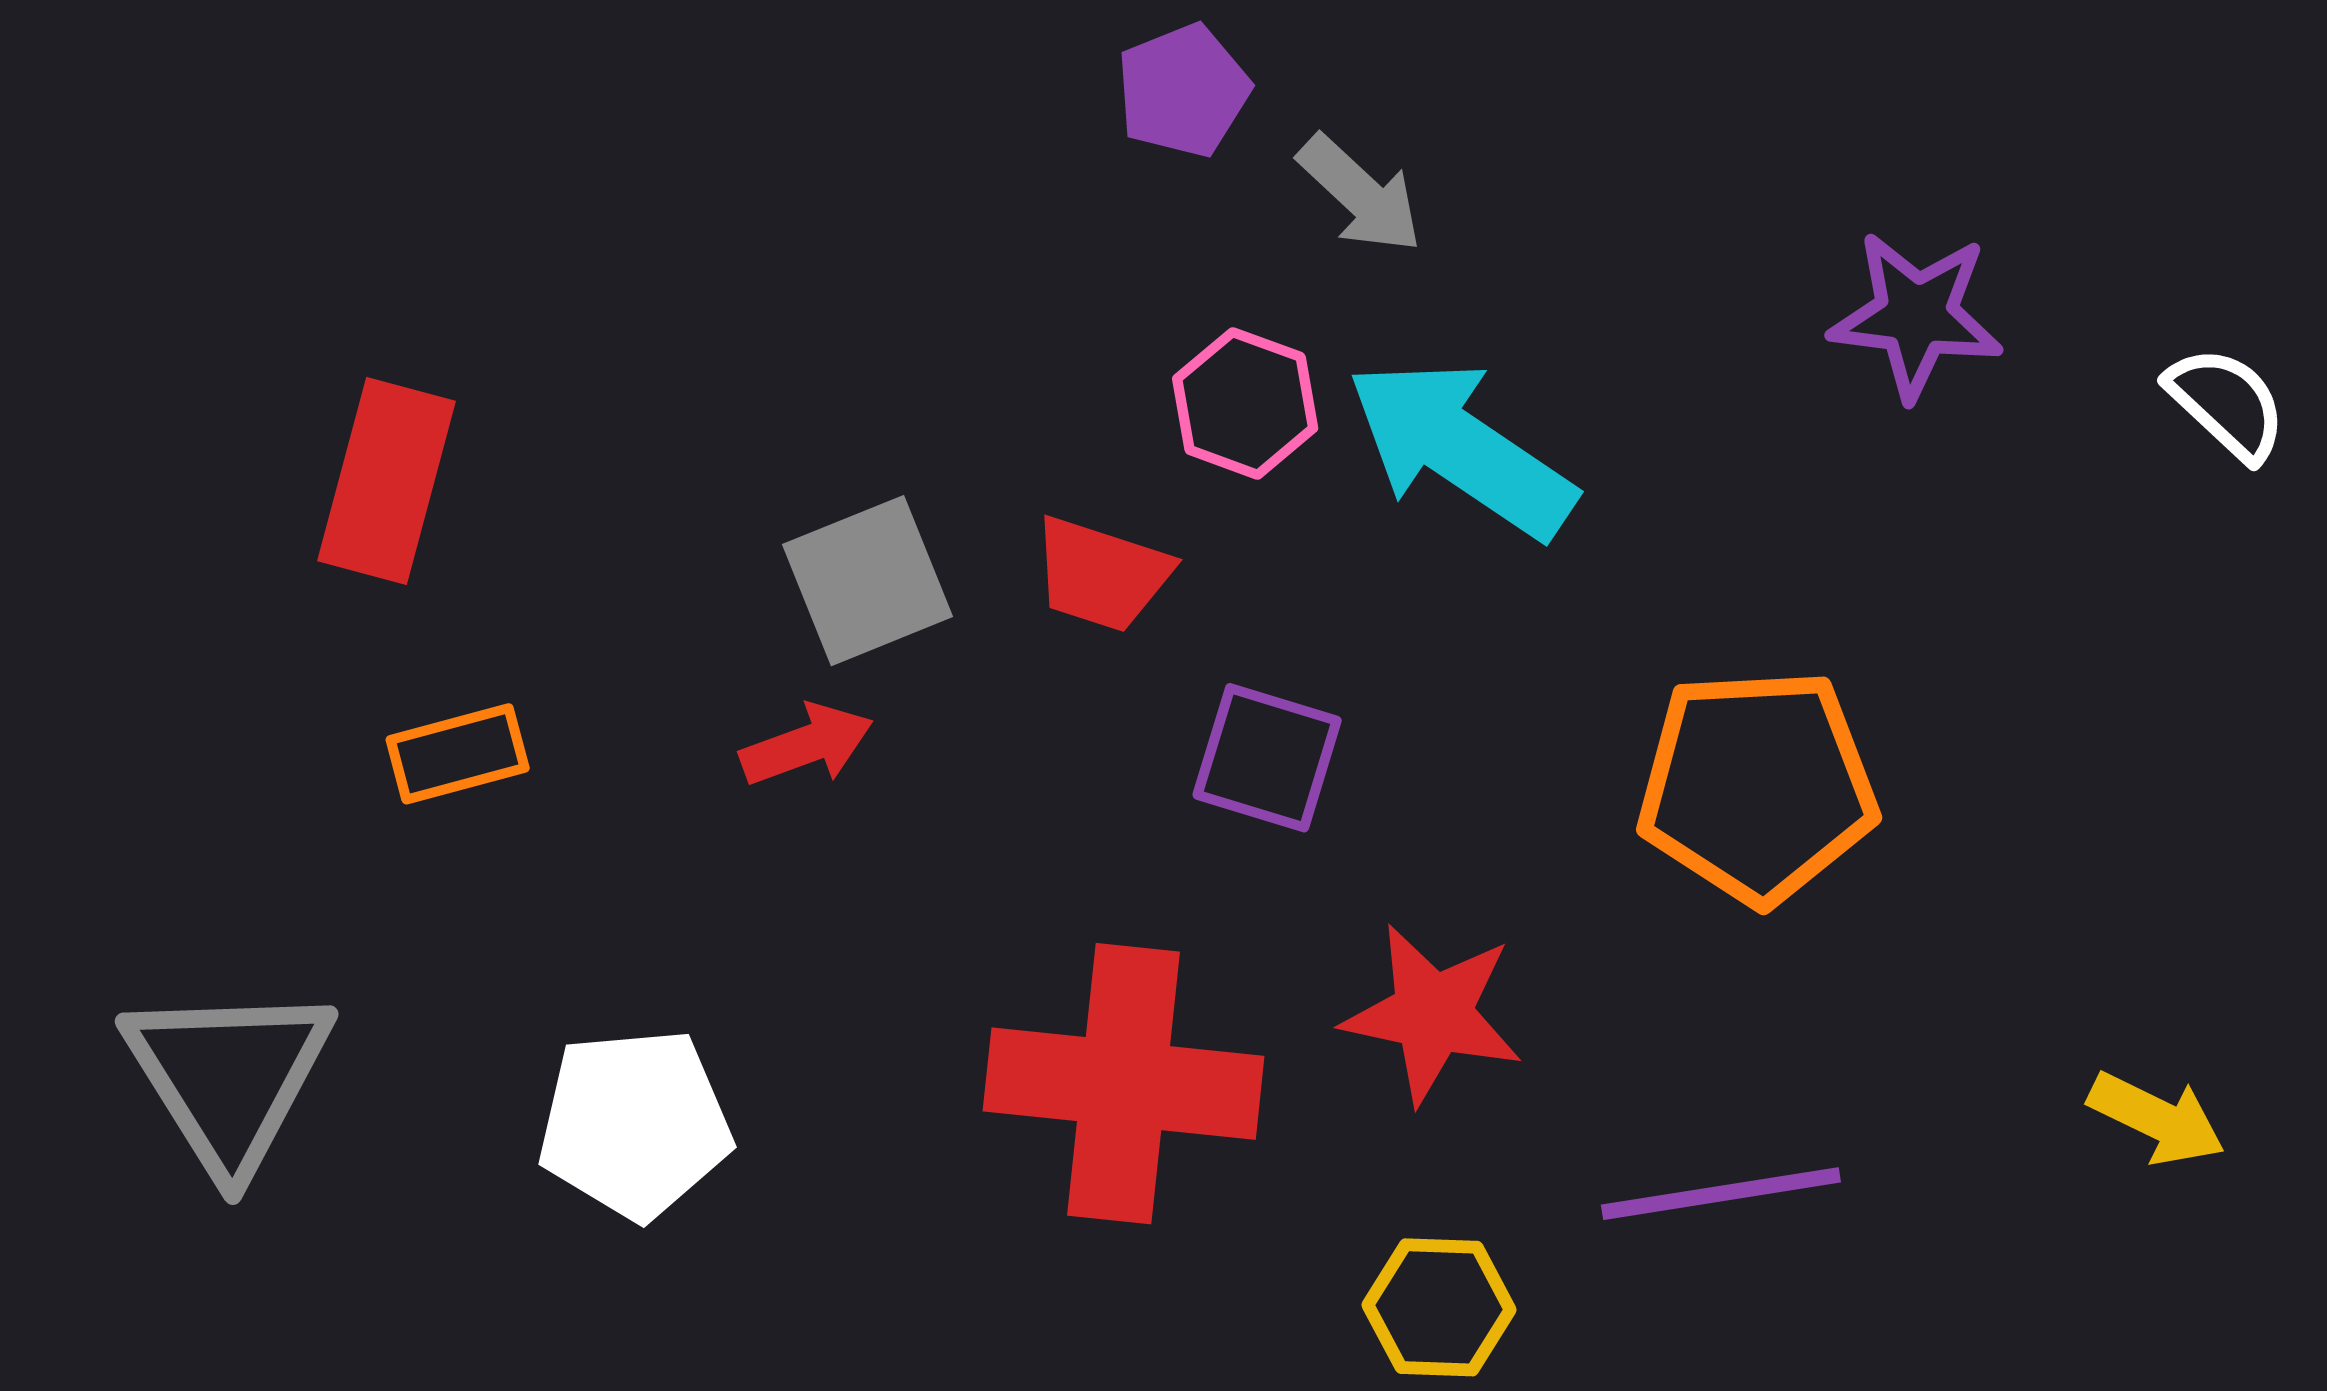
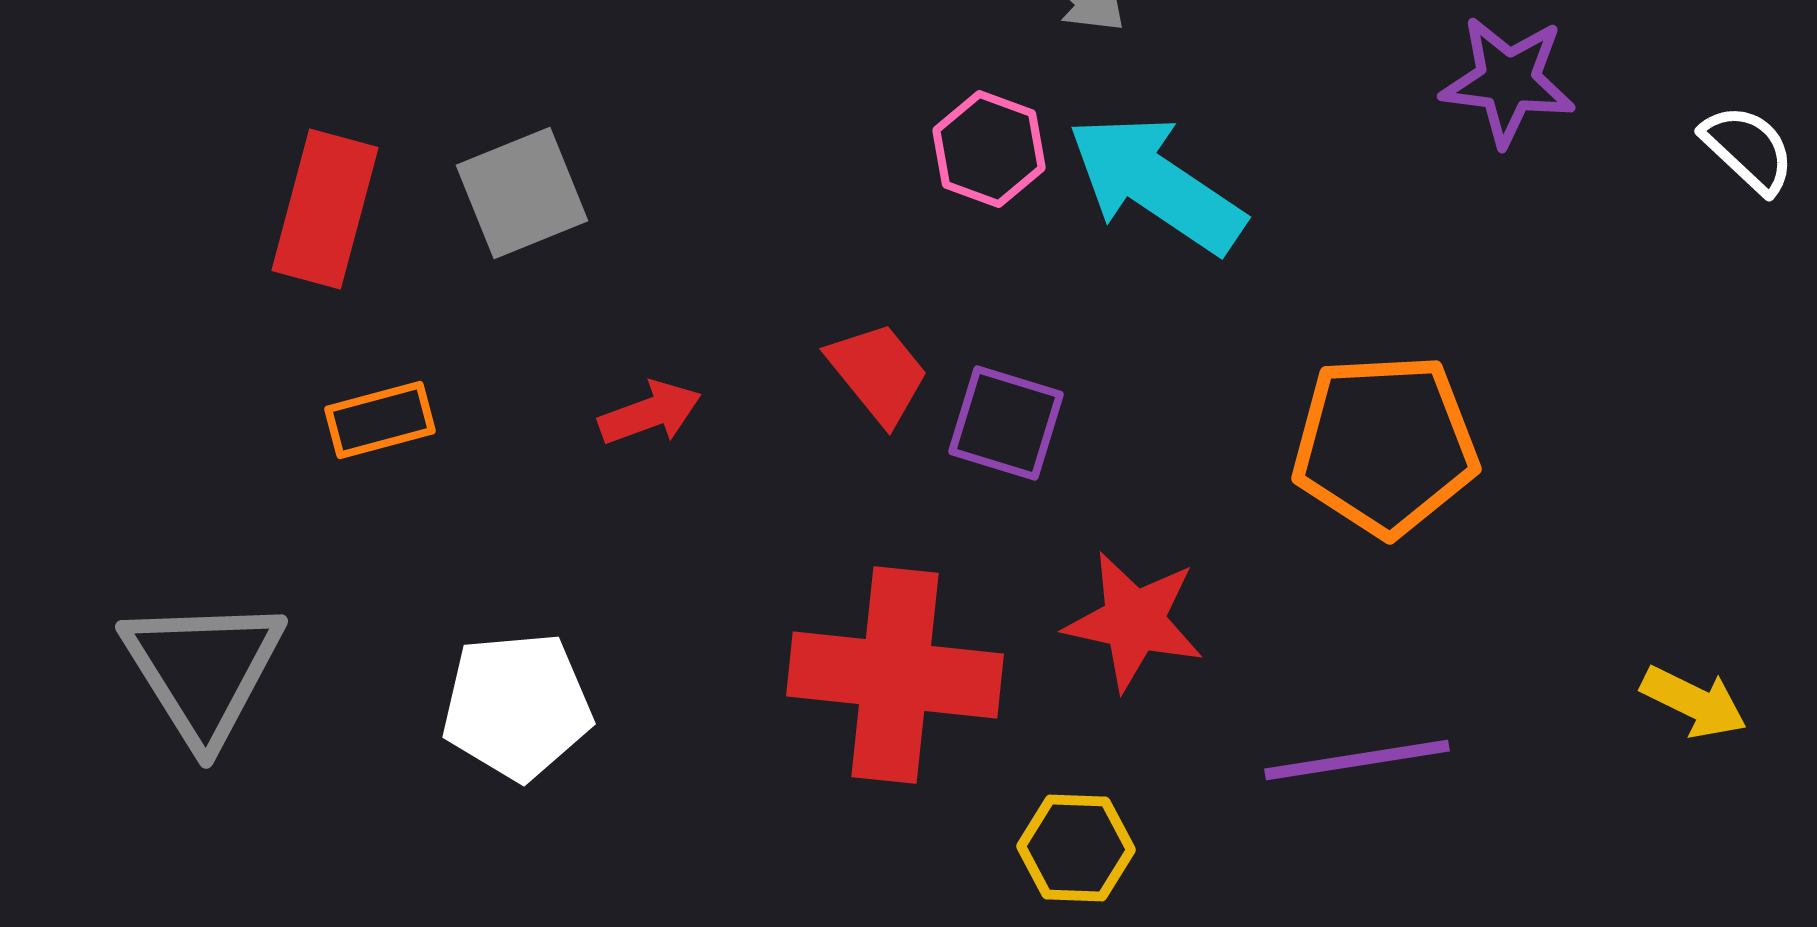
red trapezoid: (1102, 574) -> (878, 373), moved, turned -147
gray square: (868, 581) -> (522, 193), moved
yellow hexagon: (1439, 1307) -> (1076, 848), moved

